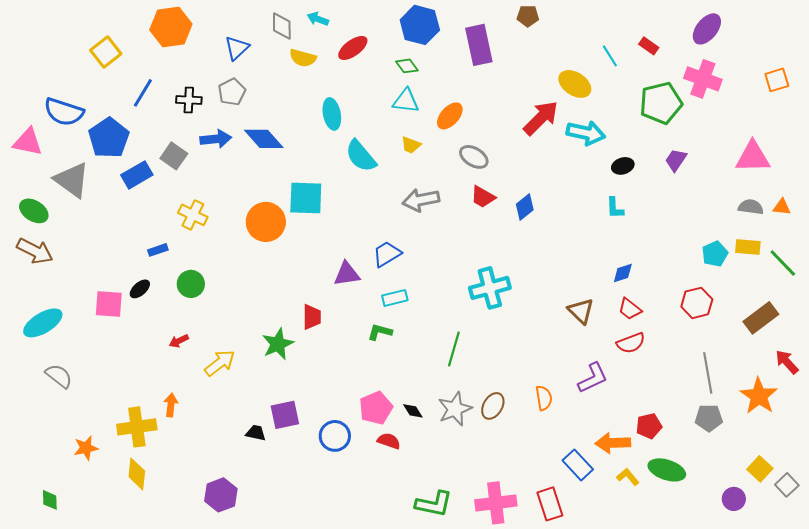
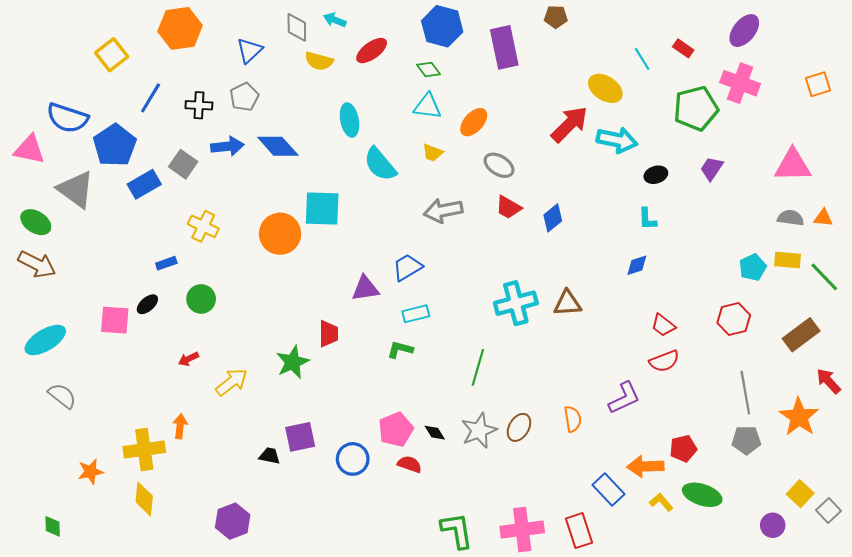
blue diamond: (623, 273) -> (637, 265), moved
brown triangle: (581, 311) -> (567, 303), moved, turned -48
green L-shape: (434, 504) -> (457, 531), turned -111

